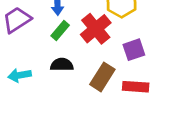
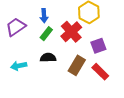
red rectangle: (136, 87) -> (100, 72), turned 42

